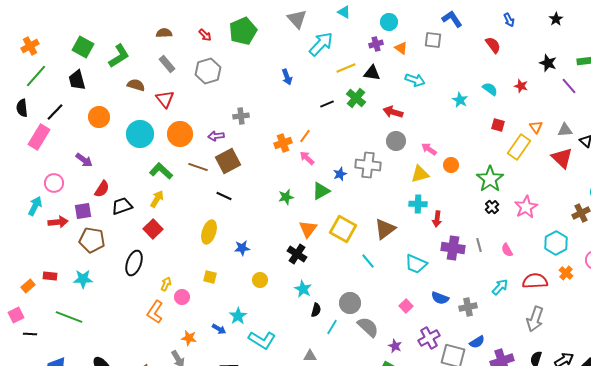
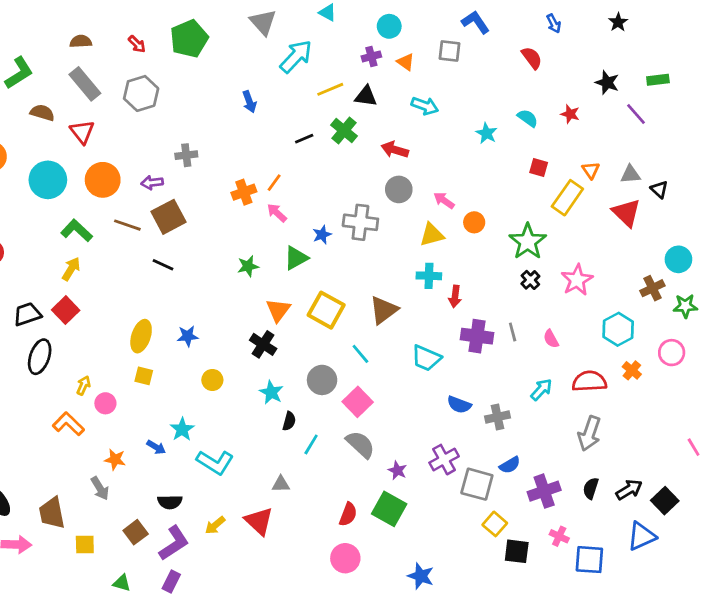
gray rectangle: (167, 64) -> (85, 84), size x1.4
black trapezoid: (122, 206) -> (27, 314), moved
yellow ellipse: (209, 232) -> (141, 336), moved
gray circle: (350, 303) -> (322, 380), moved
pink square: (406, 306) -> (358, 402), moved, size x1.5
orange L-shape: (155, 312) -> (68, 424), turned 100

